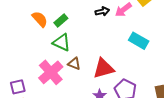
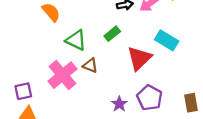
green rectangle: (61, 20) -> (112, 34), moved
red triangle: (104, 68) -> (139, 58), moved, turned -30

